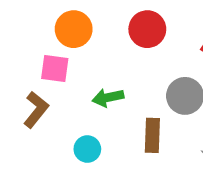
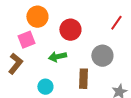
red circle: (147, 29) -> (70, 30), moved
pink square: (55, 69) -> (26, 40), turned -30

